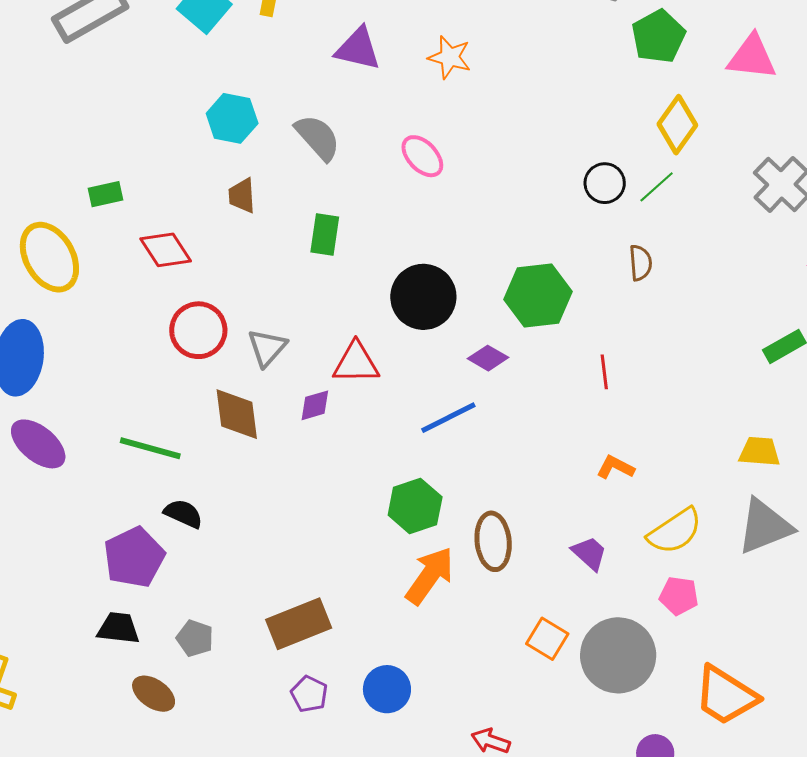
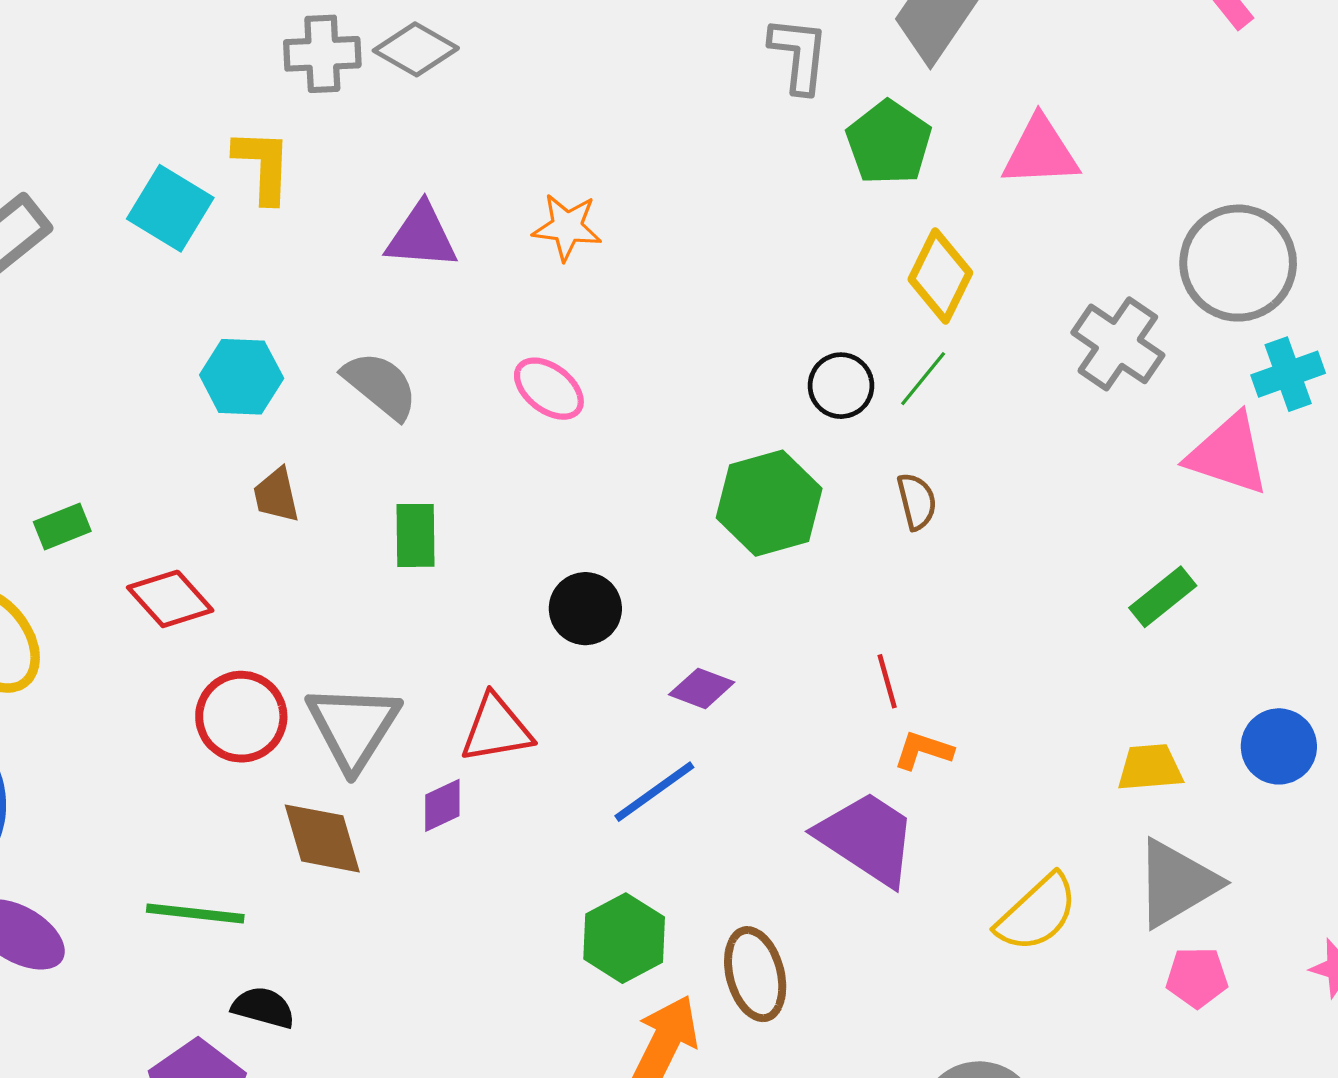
green hexagon: (538, 295) -> (769, 503), moved
black circle: (423, 297) -> (585, 609), size x0.7
gray triangle: (267, 348) -> (353, 727), size x1.5
orange L-shape: (615, 467) -> (923, 750), moved
purple trapezoid: (589, 553) -> (867, 838), moved, size x1.8
pink pentagon: (679, 596) -> (1197, 977), moved

